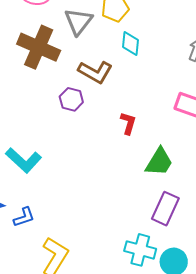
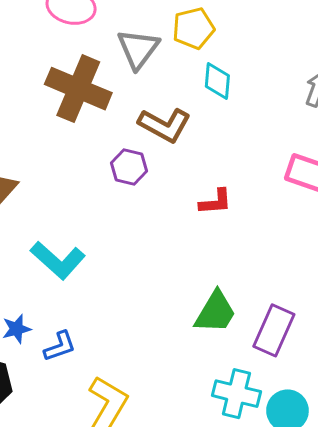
red L-shape: (128, 123) -> (216, 202), turned 70
green trapezoid: (159, 162) -> (215, 312), moved

